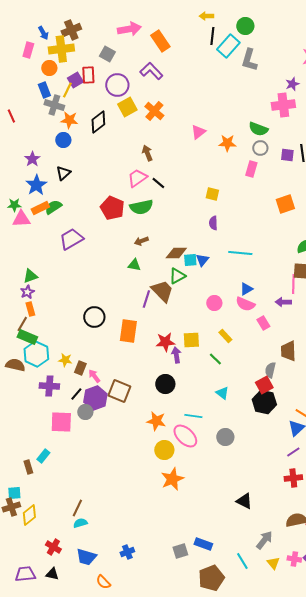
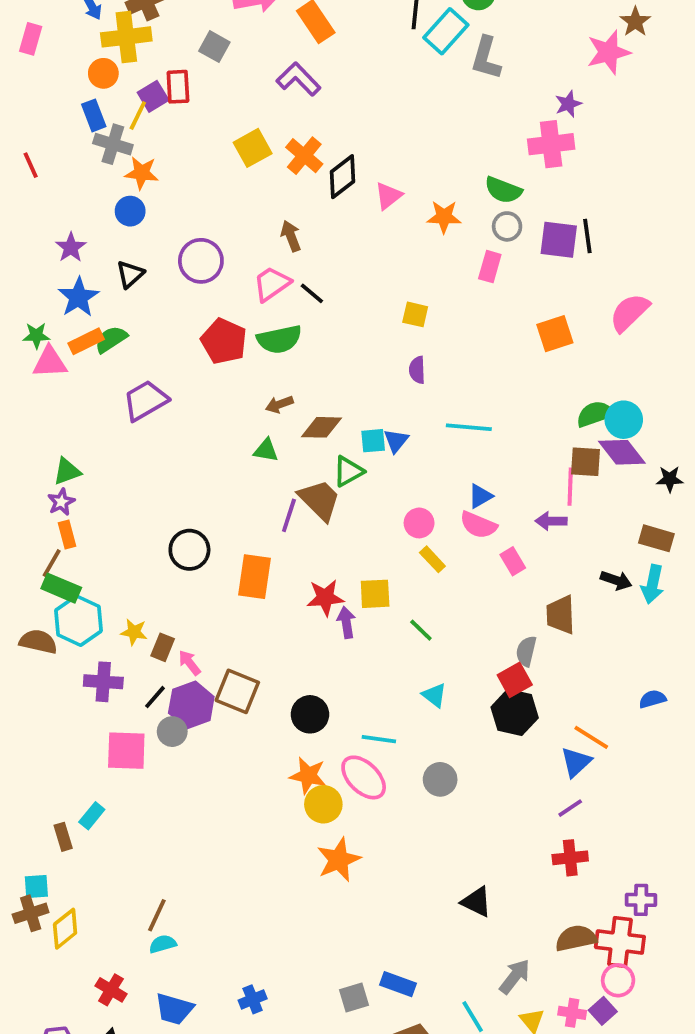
pink rectangle: (28, 50) -> (31, 39), moved
purple circle: (117, 85) -> (201, 261), moved
black diamond: (98, 122) -> (343, 177), moved
purple square: (287, 155) -> (559, 240), size x1.5
brown diamond: (176, 253) -> (321, 427), moved
yellow rectangle: (225, 336) -> (432, 559), moved
black circle: (165, 384) -> (310, 714), moved
orange star: (156, 421) -> (308, 776), moved

